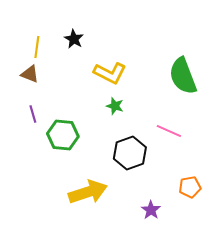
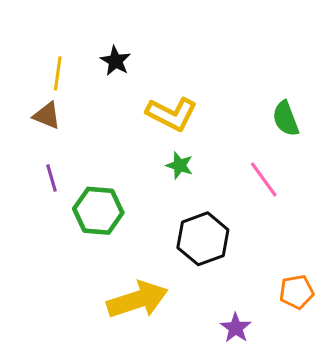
green semicircle: (183, 76) -> (286, 119), size x0.6
pink line: (169, 131) -> (264, 180), moved, turned 30

